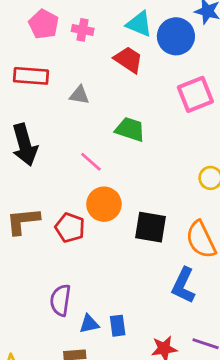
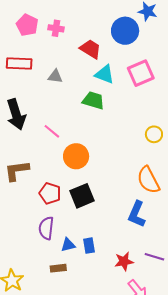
cyan triangle: (139, 24) -> (105, 74), moved
pink line: (91, 162) -> (52, 131), moved
black square: (150, 227) -> (82, 196), moved, turned -30
red pentagon: (70, 228) -> (50, 193), moved

